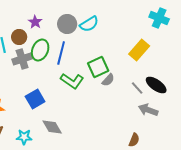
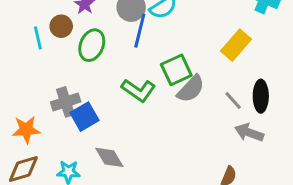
blue line: (61, 53) -> (140, 31), moved
gray cross: (22, 59) -> (66, 102), moved
gray semicircle: (108, 80) -> (191, 89), size x1.5
black ellipse: (156, 85) -> (261, 96), turned 55

